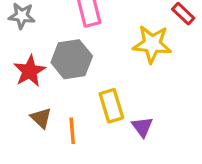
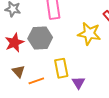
orange line: (72, 131) -> (36, 81), turned 70

